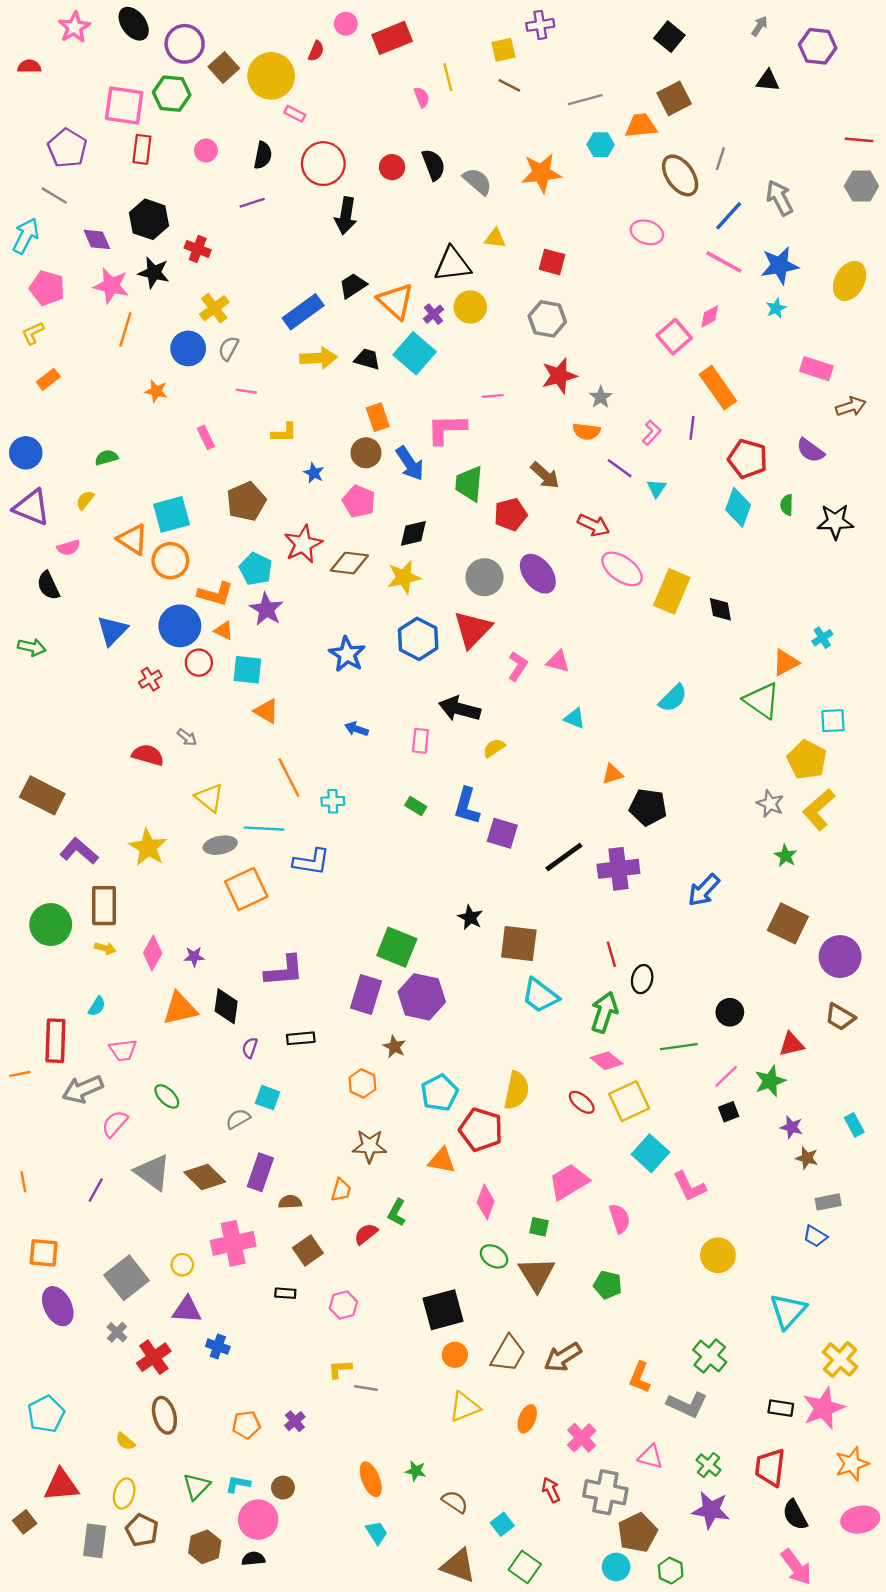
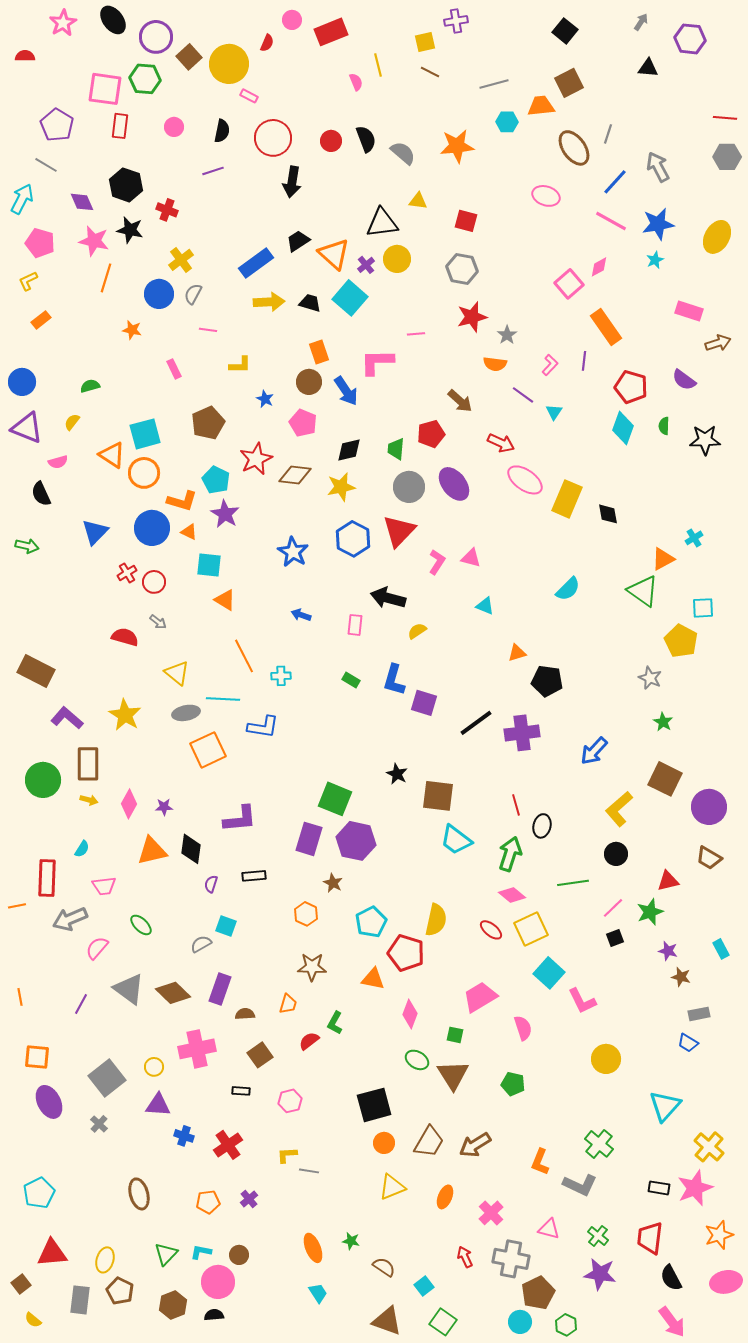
green trapezoid: (469, 484) -> (396, 449), moved, size x0.7
red circle: (199, 663) -> (154, 582), moved
yellow L-shape: (819, 810) -> (619, 809), moved
red cross: (154, 1357) -> (228, 1145), moved
yellow semicircle: (125, 1441) -> (33, 1320), moved

